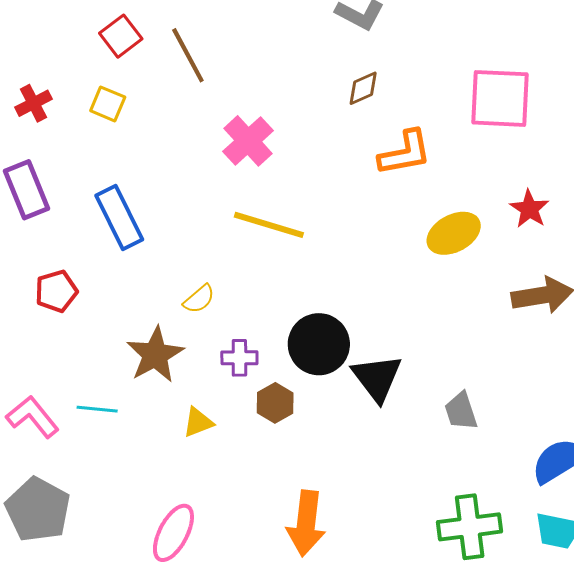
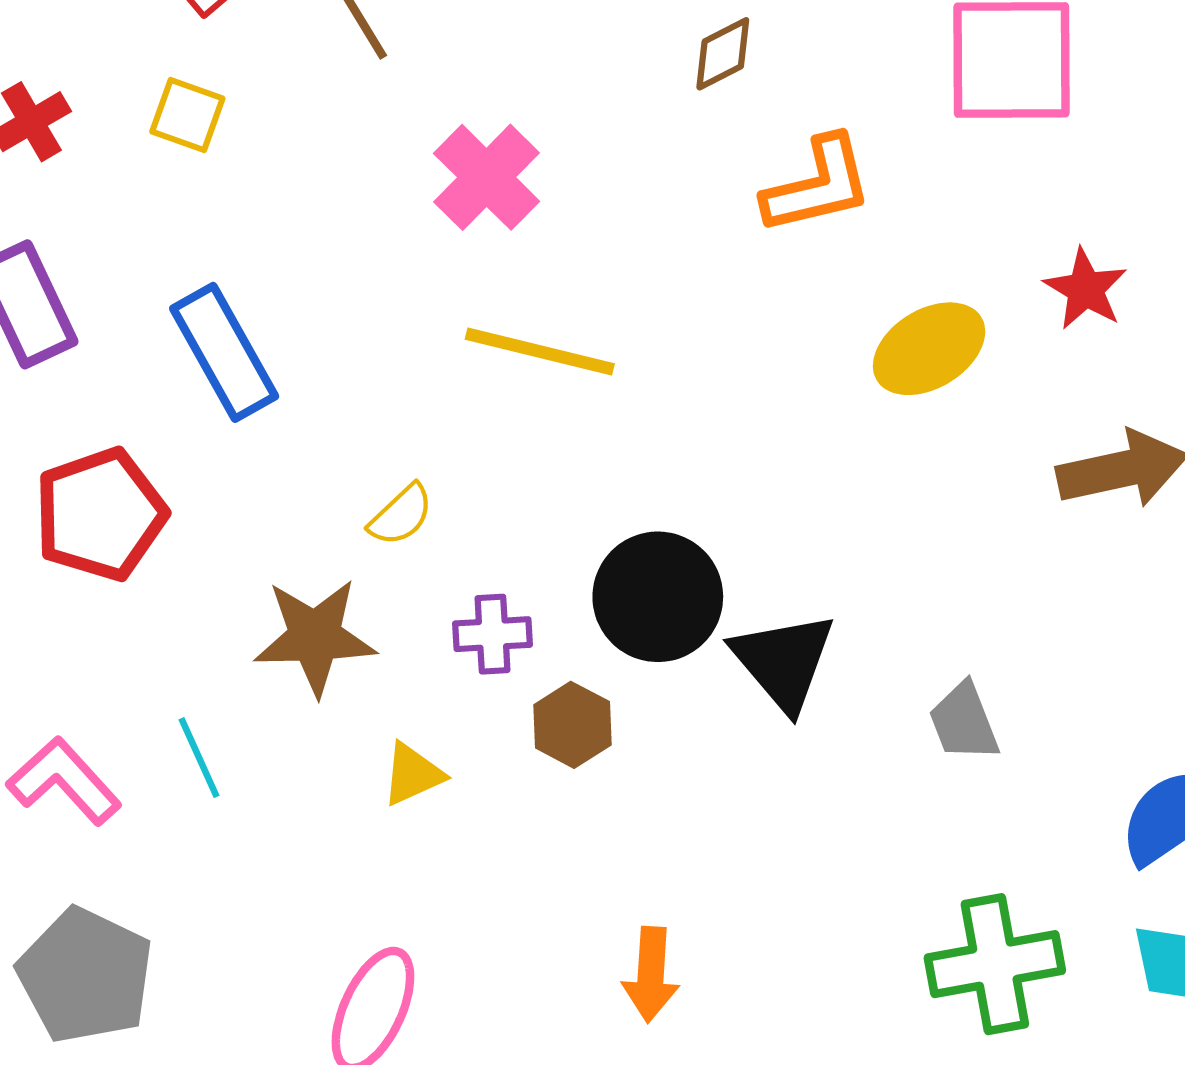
red pentagon: (56, 291) -> (100, 514), size x1.5
brown star: (155, 355) -> (315, 637), turned 30
cyan line: (97, 409) -> (199, 758), turned 63
orange arrow: (306, 523) -> (651, 975), size x0.7

